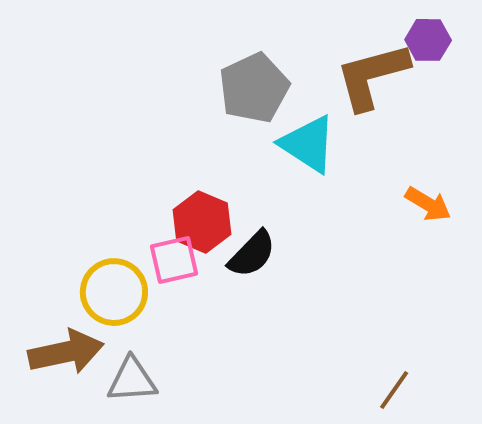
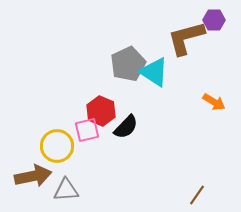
gray pentagon: (254, 88) -> (128, 64), moved

